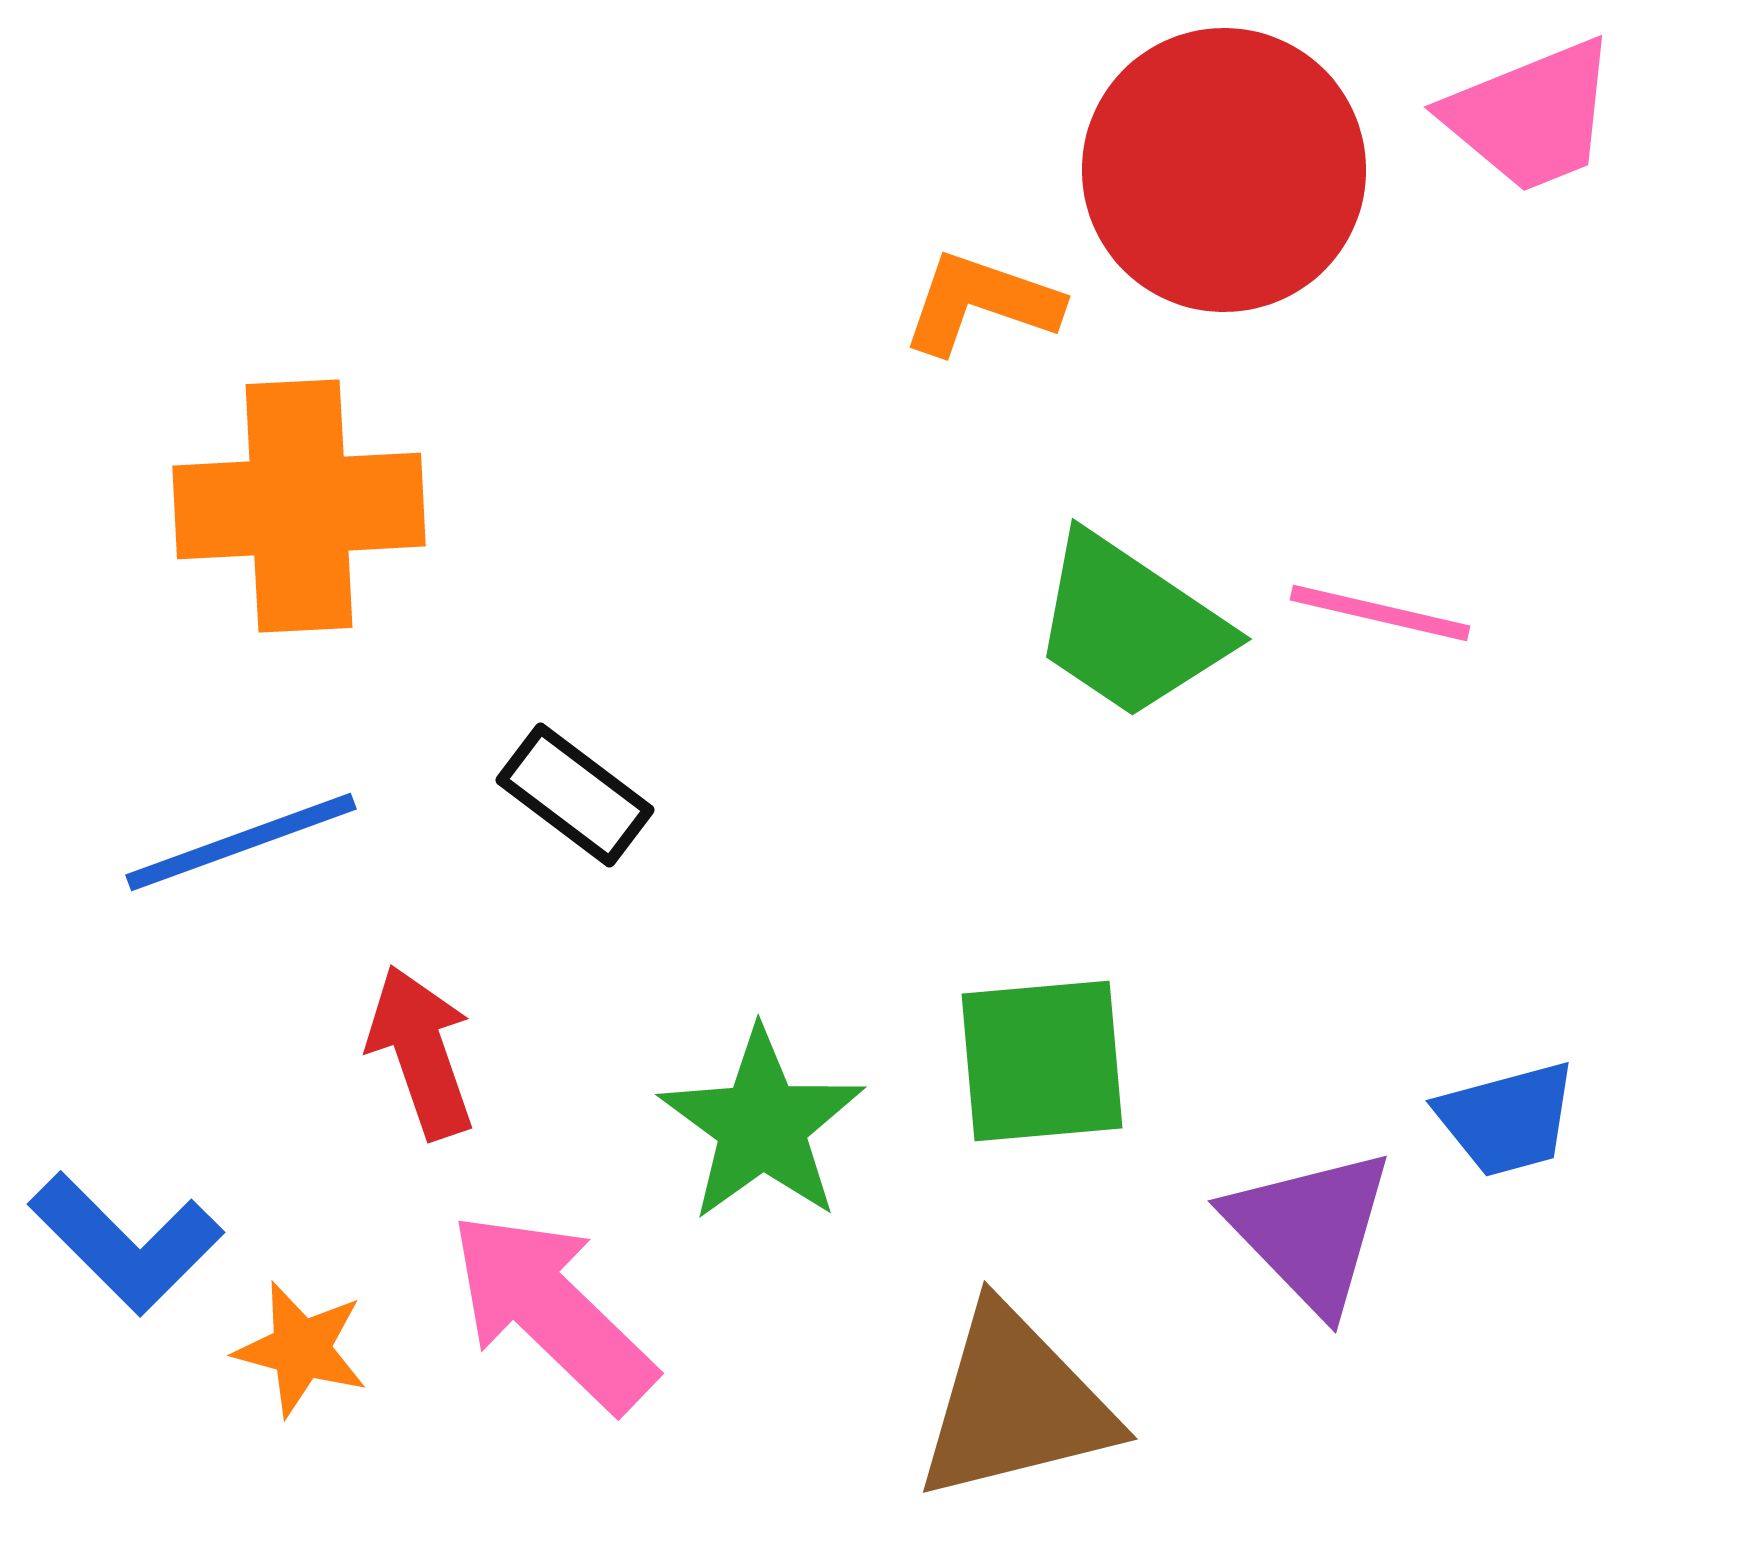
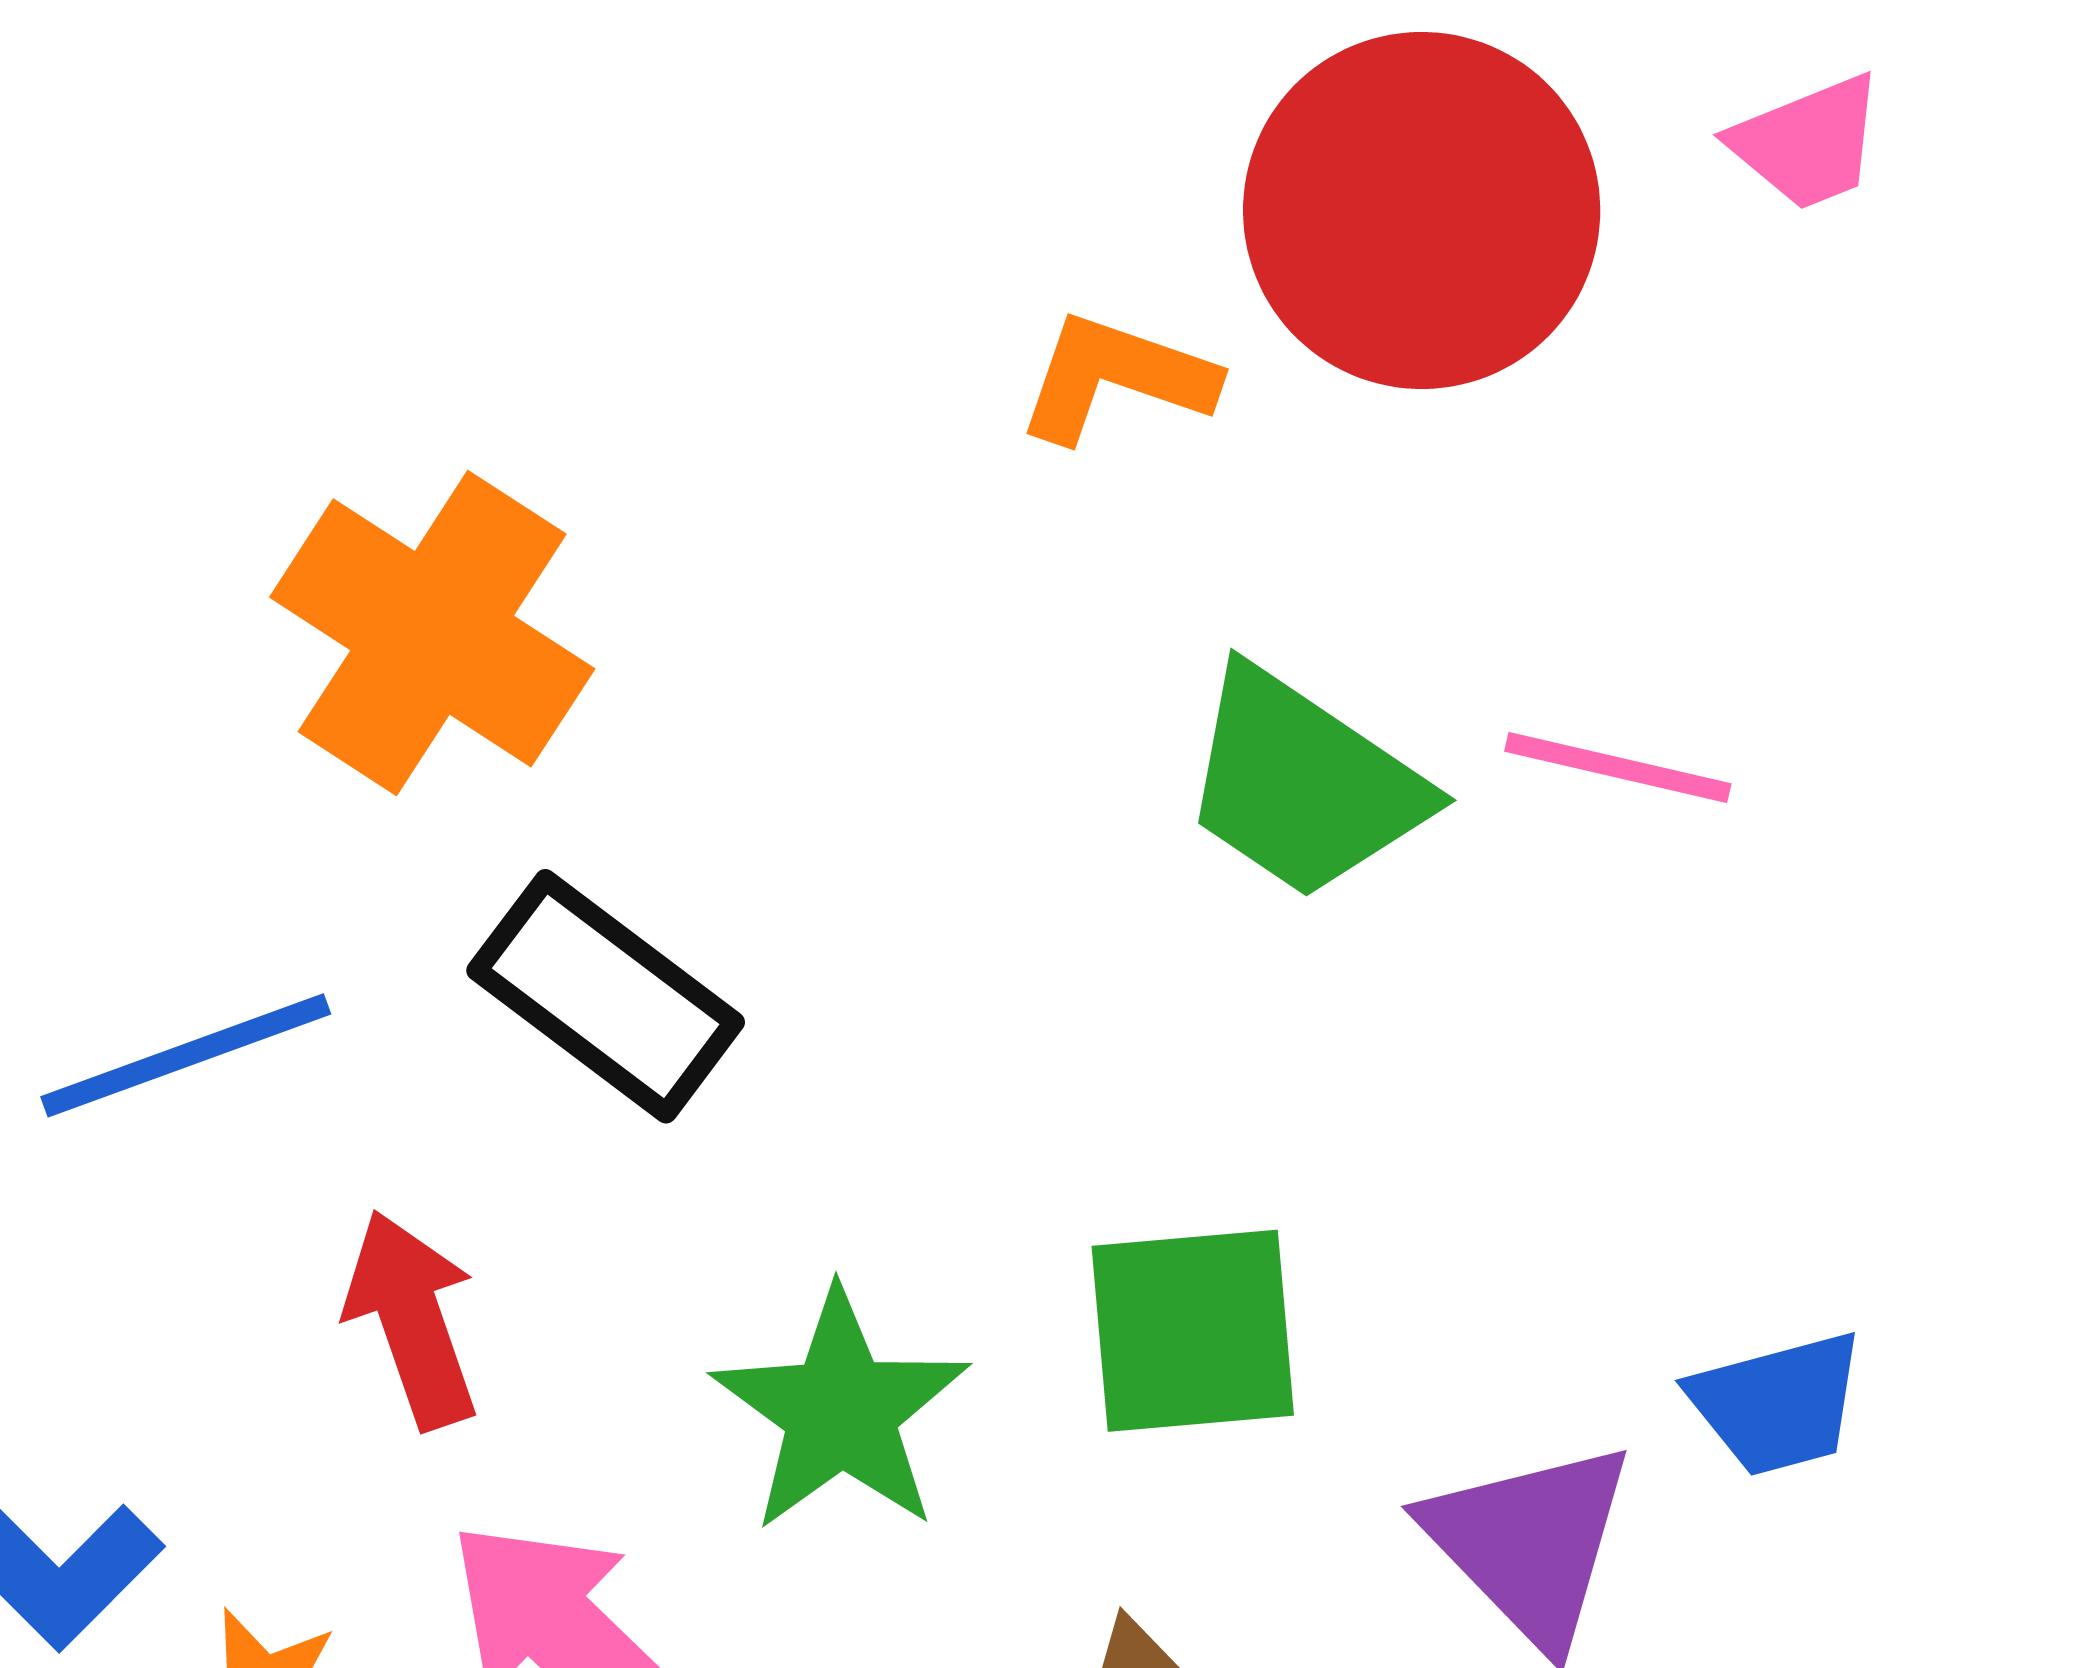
pink trapezoid: (1531, 116) -> (1808, 143), size x0.7
orange cross: (299, 506) -> (432, 633), moved, turned 36
black rectangle: (575, 795) -> (606, 996), size x1.4

